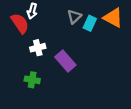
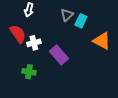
orange triangle: (113, 18) -> (102, 41), moved
red semicircle: (20, 23) -> (18, 34), moved

